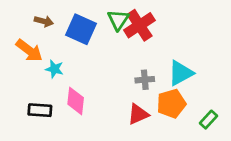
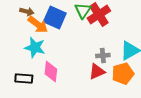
orange arrow: (29, 50) -> (38, 25), moved
cyan star: (54, 69) -> (35, 48), size x1.5
red triangle: (138, 114) -> (97, 72), moved

